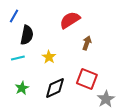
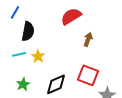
yellow star: (49, 57) -> (38, 56), moved

